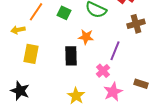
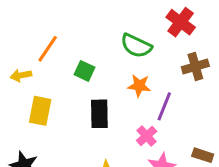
green square: (64, 13) -> (85, 71), moved
orange star: (86, 37) -> (139, 86), moved

